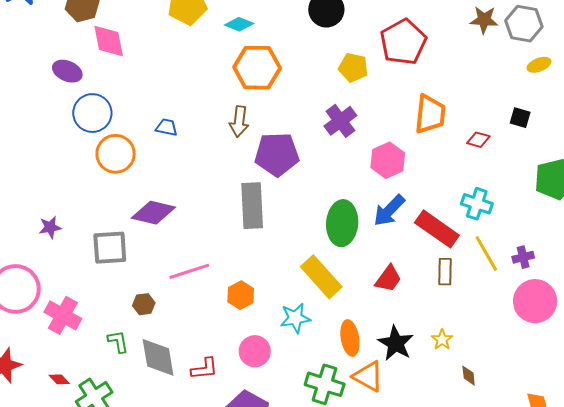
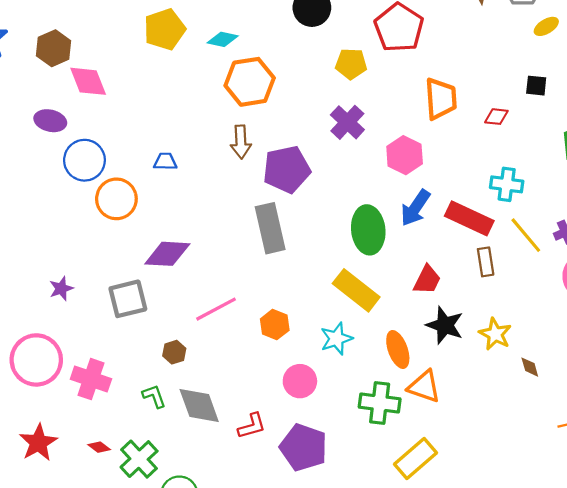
yellow star: (442, 340) -> (495, 334), size x1.4
black star: (396, 343) -> (445, 325), moved
red L-shape: (204, 369) -> (252, 426), moved

